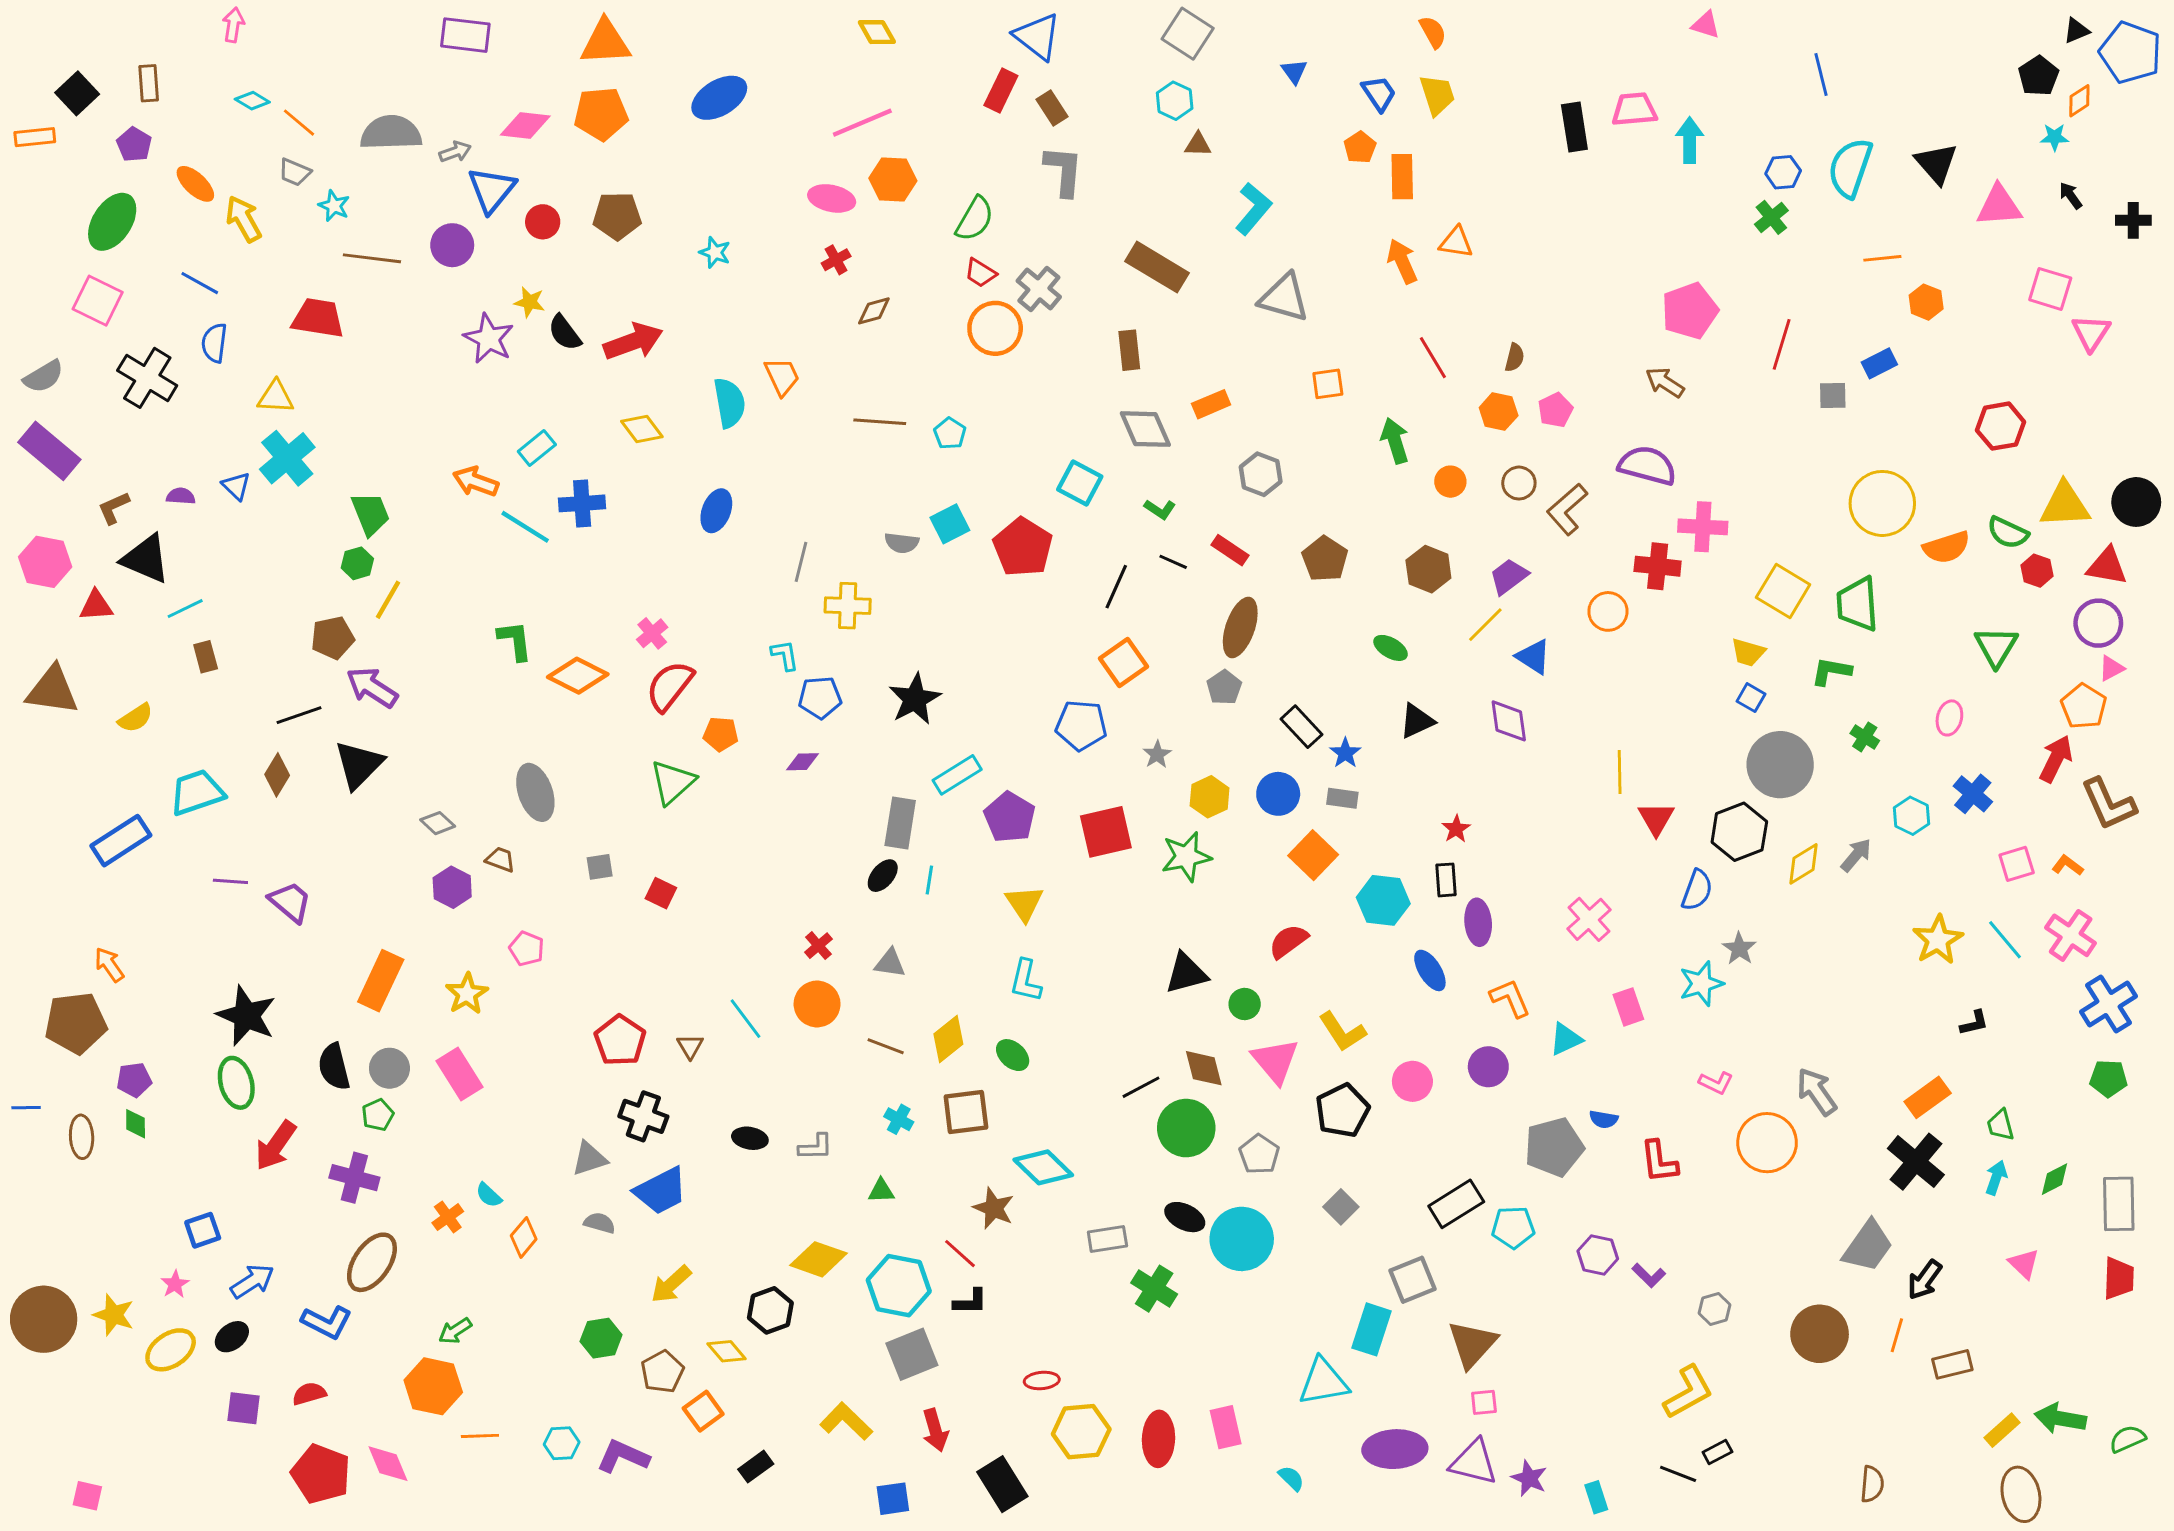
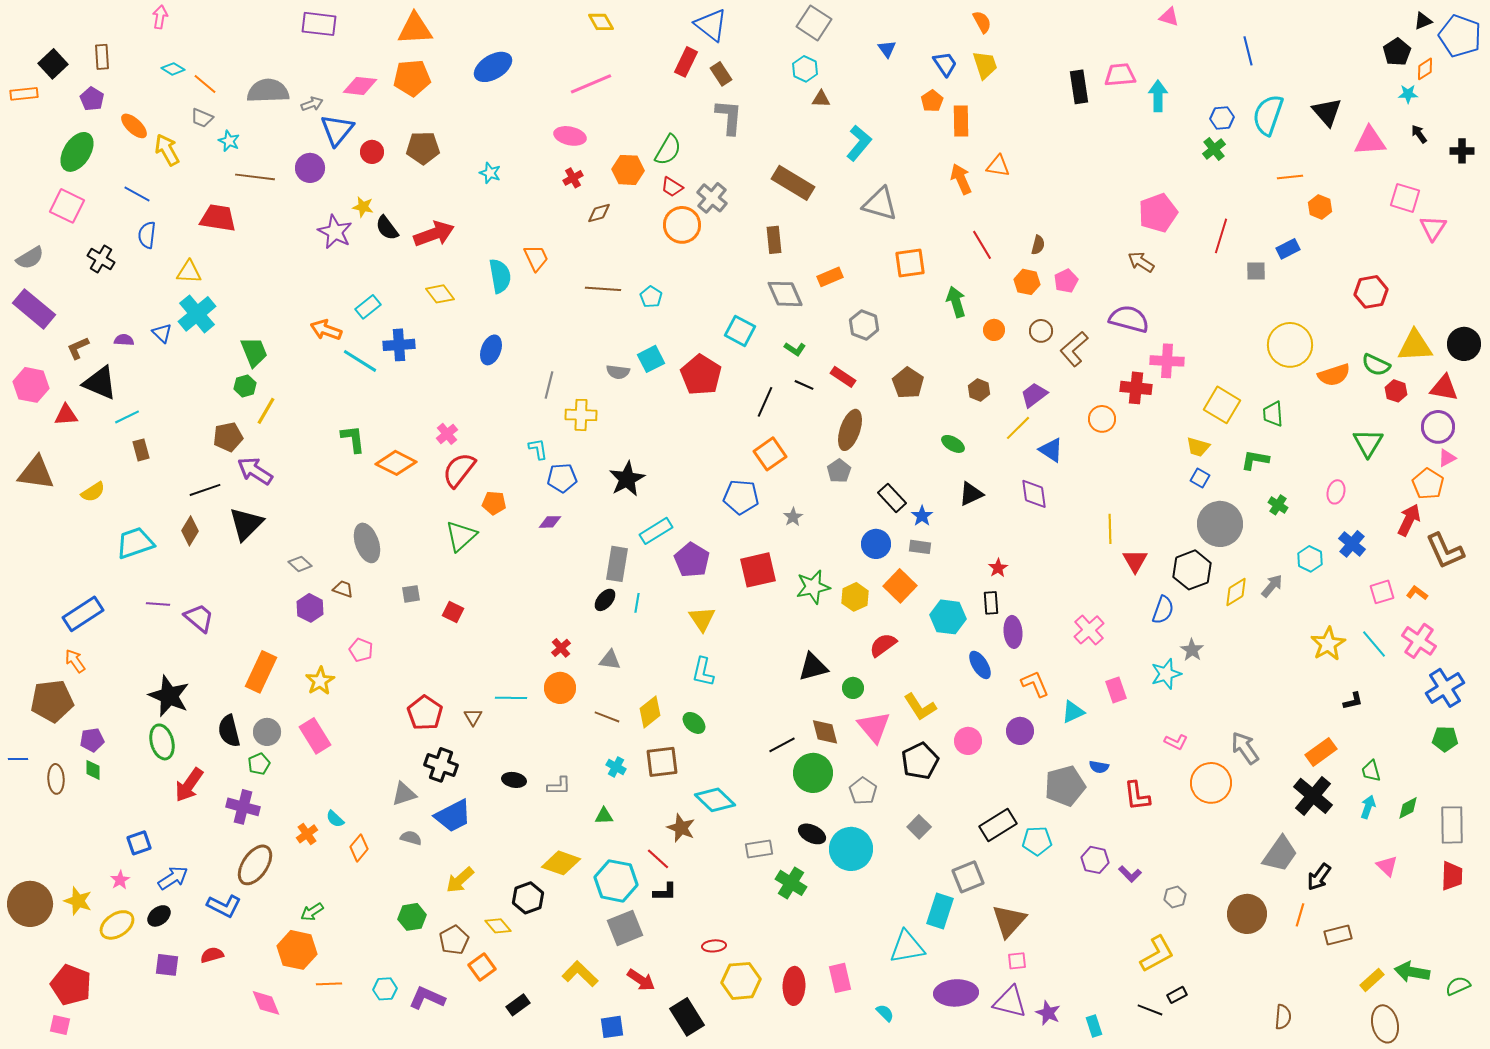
orange hexagon: (893, 179) -> (628, 170), moved
black cross: (147, 378) -> (101, 259), size x0.7
orange square: (1328, 384) -> (910, 263), size x1.4
brown hexagon: (1428, 569) -> (979, 390), size x0.7
green trapezoid: (1858, 604) -> (1273, 414), size x0.7
yellow hexagon: (1210, 797) -> (855, 597), moved
blue rectangle: (121, 841) -> (83, 614), moved
cyan line: (746, 1019) -> (511, 698), turned -52
red arrow: (935, 1430) -> (641, 980), turned -40
red pentagon: (321, 1474) -> (71, 985), moved

